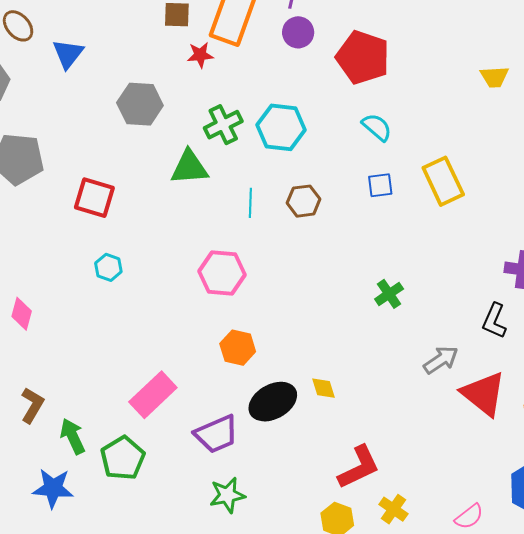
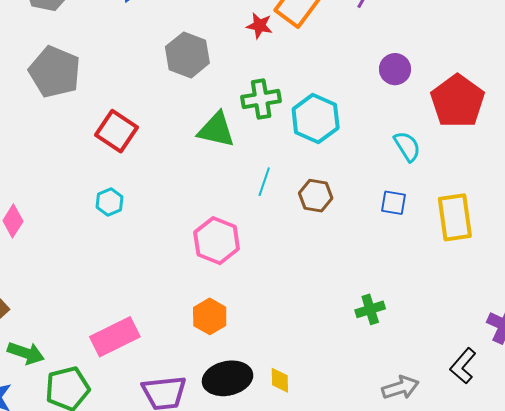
purple circle: (298, 32) -> (395, 69), moved
red pentagon: (363, 57) -> (458, 101), moved
green arrow: (73, 436) -> (26, 353), turned 117

